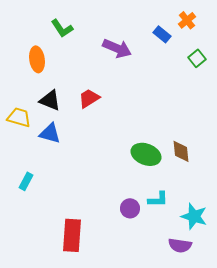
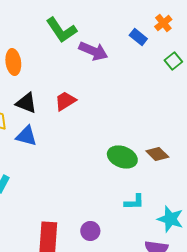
green L-shape: (62, 28) -> (61, 30), moved, size x1.4
brown diamond: (181, 151) -> (157, 154), turned -40
purple circle: (130, 208) -> (90, 231), moved

